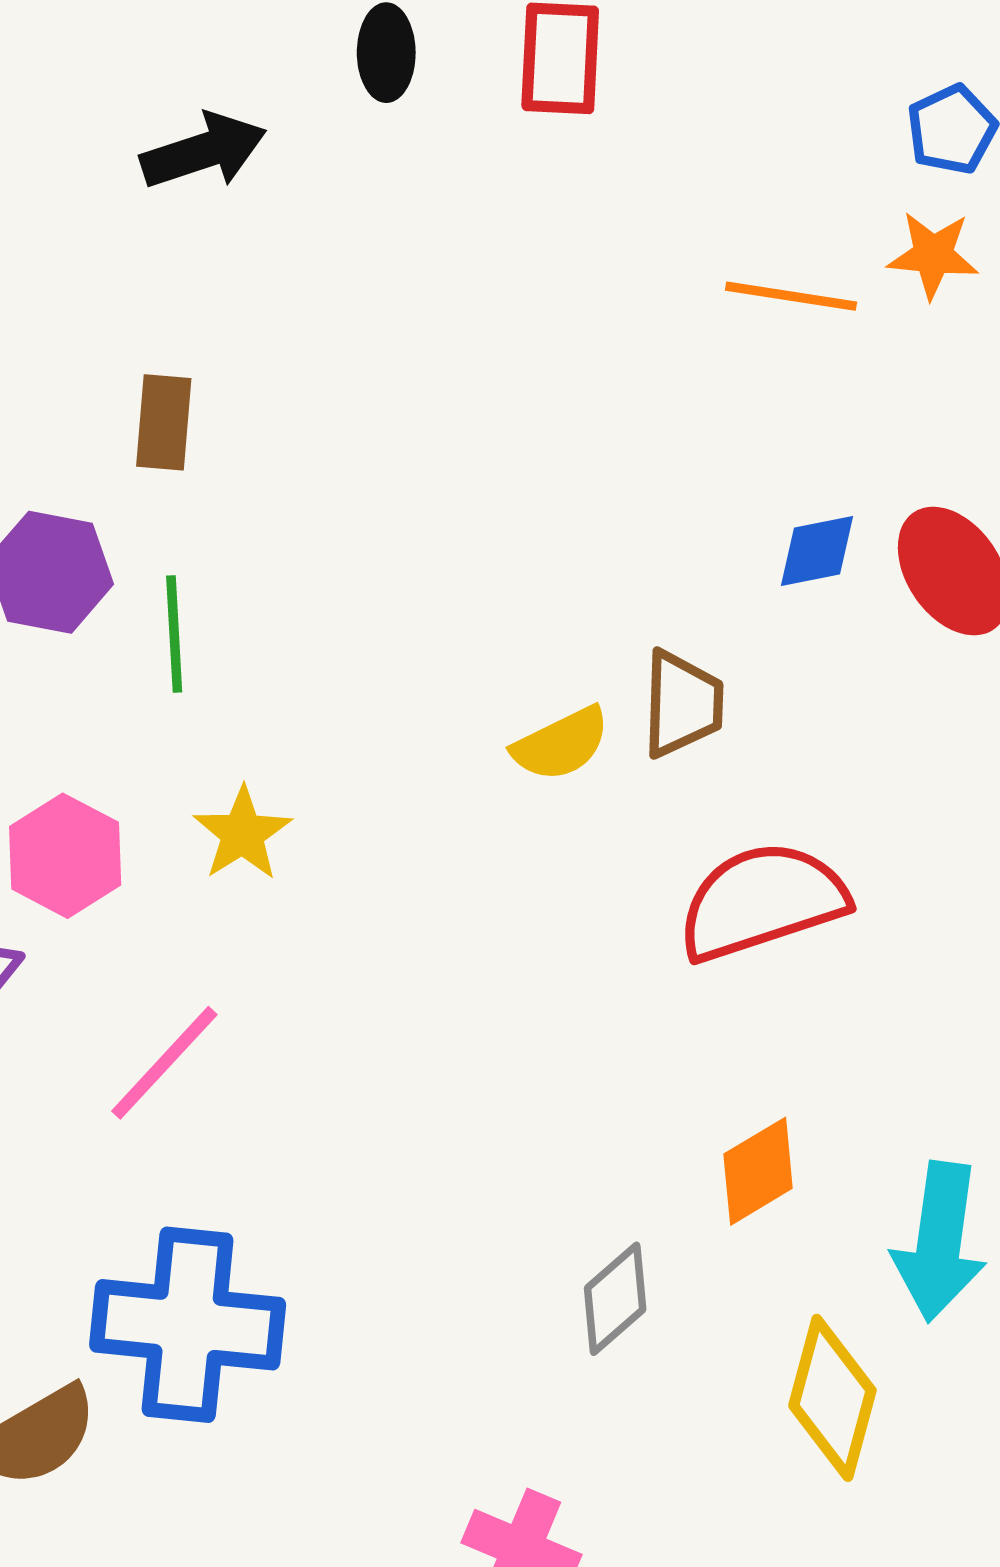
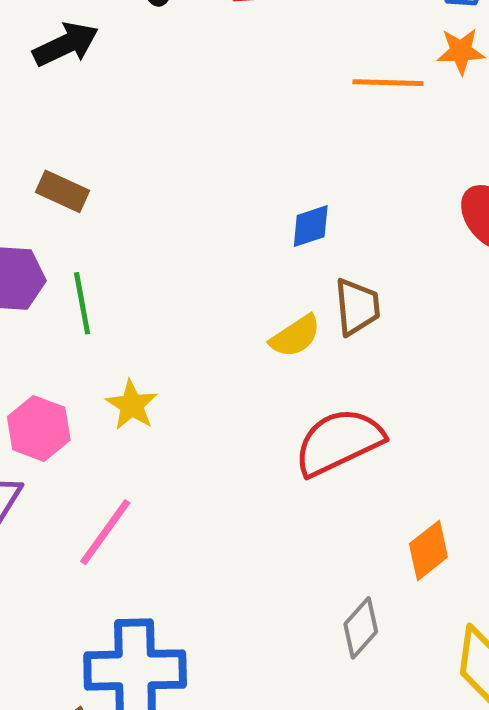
brown rectangle: (164, 422) -> (63, 191), turned -63
blue diamond: (817, 551) -> (311, 226), moved
red semicircle: (762, 901) -> (339, 442), moved

